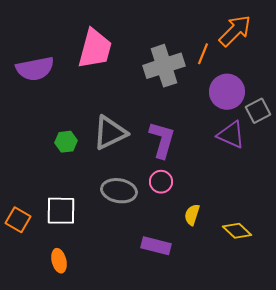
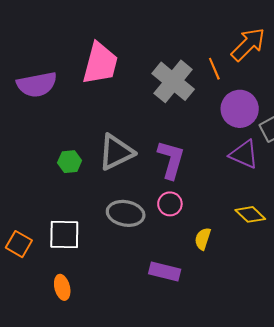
orange line: (203, 54) -> (214, 69), turned -45
gray cross: (164, 66) -> (173, 81), turned -33
yellow diamond: (237, 231) -> (250, 214), moved

